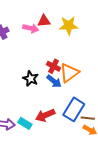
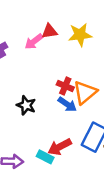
pink arrow: (31, 28) -> (34, 42), turned 133
black star: (31, 79) -> (26, 105), moved
cyan rectangle: (25, 123) -> (45, 157), moved

